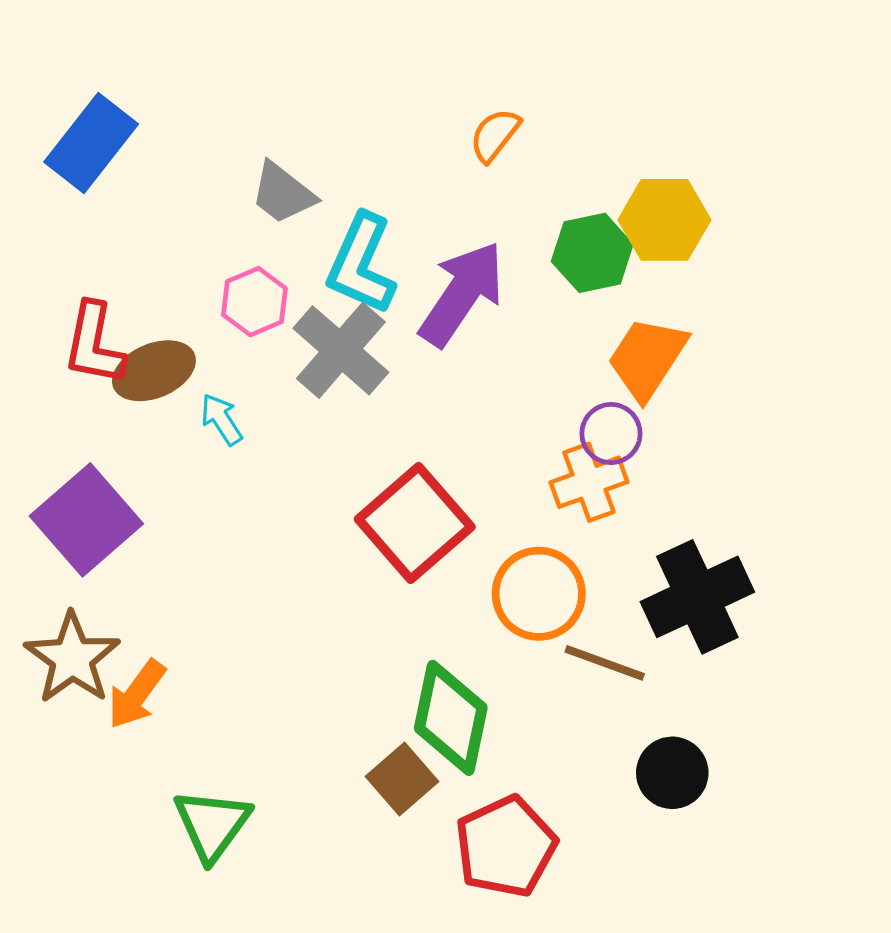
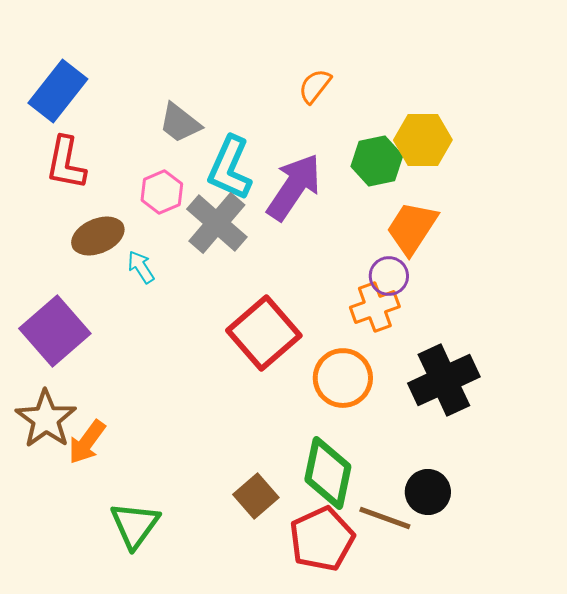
red L-shape: (94, 344) -> (66, 163), moved
brown line: (605, 663) -> (385, 518), moved
green diamond: (451, 718) -> (328, 473), moved

